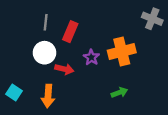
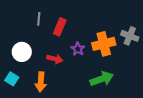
gray cross: (152, 19) -> (130, 36), moved
white circle: (44, 53) -> (22, 52), moved
green arrow: (119, 92) -> (102, 79), size x1.6

